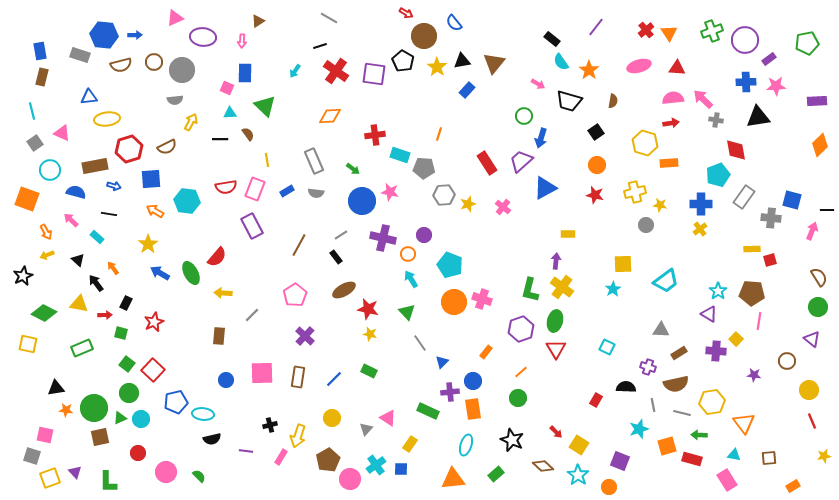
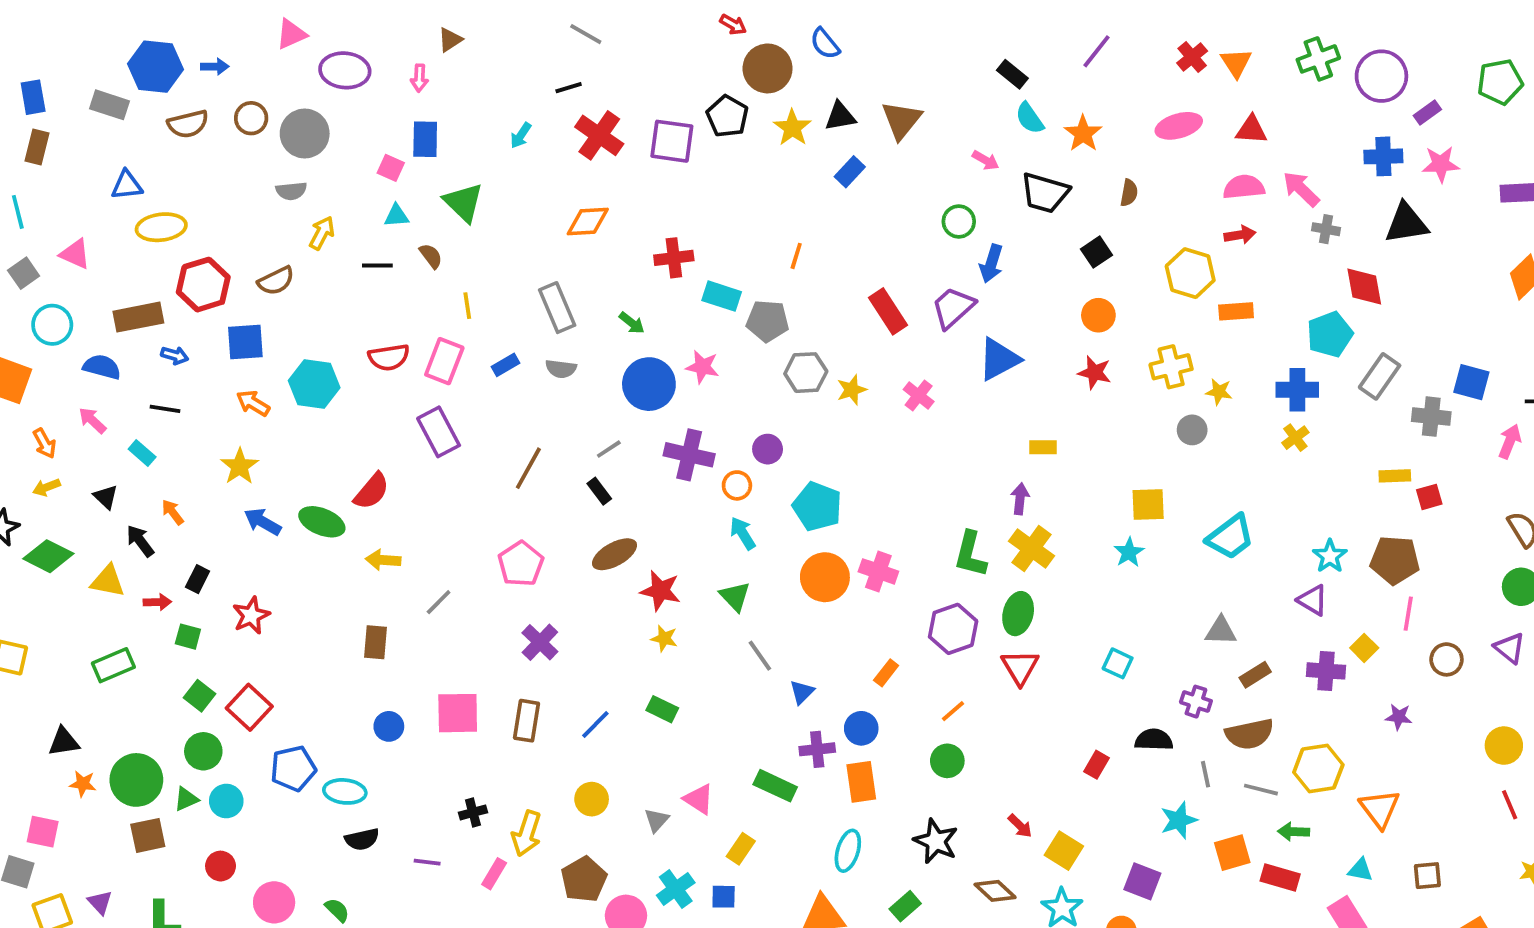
green ellipse: (191, 273) -> (322, 522), turned -40
green diamond: (44, 313) -> (48, 556), moved
brown circle: (787, 361) -> (1446, 659), moved

